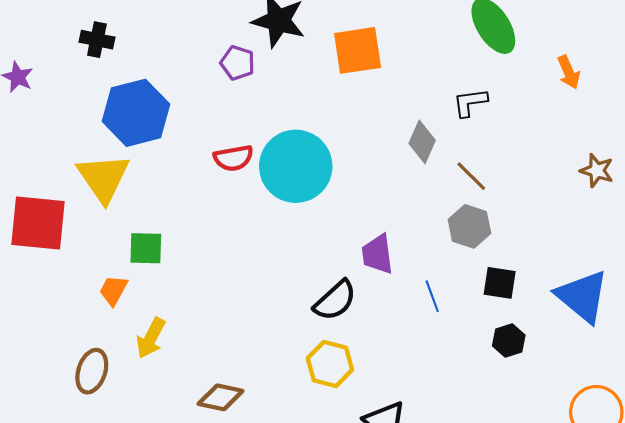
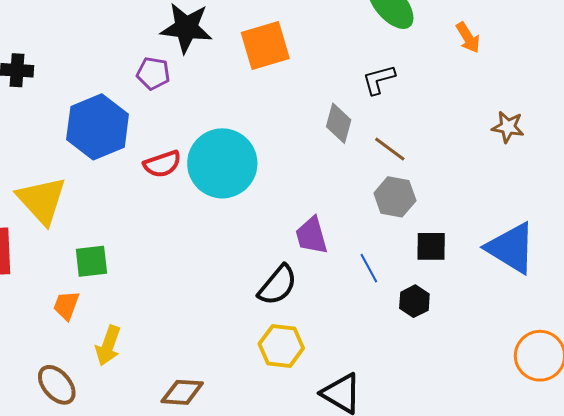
blue hexagon: (136, 113) -> (98, 127), moved
black hexagon: (509, 341) -> (414, 301), moved
brown ellipse: (92, 371) -> (57, 385), turned -51

